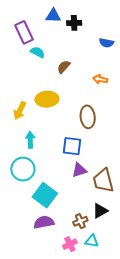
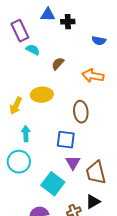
orange arrow: (100, 79) -> (93, 76), size x1.5
purple triangle: (79, 170) -> (73, 163), turned -42
cyan square: (45, 195) -> (53, 184), moved

